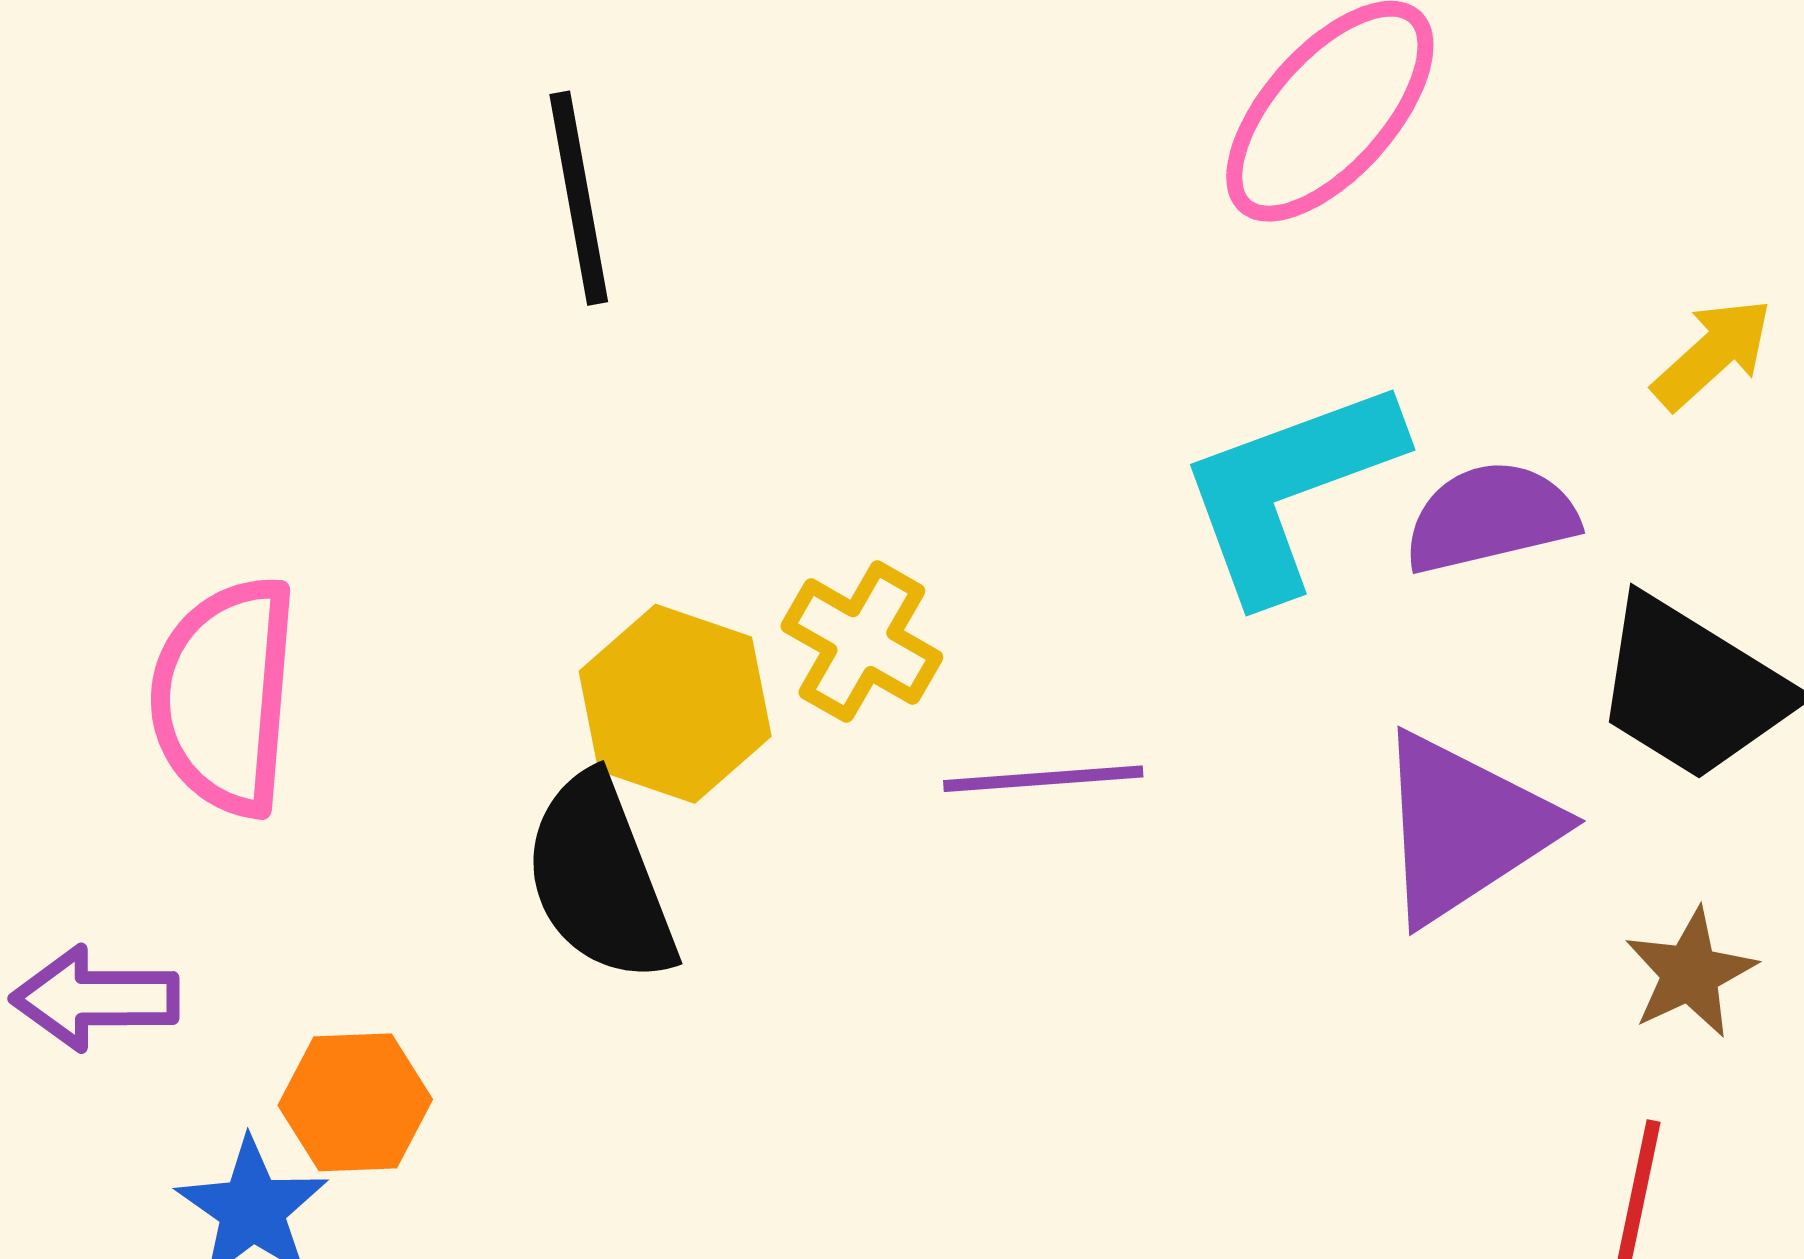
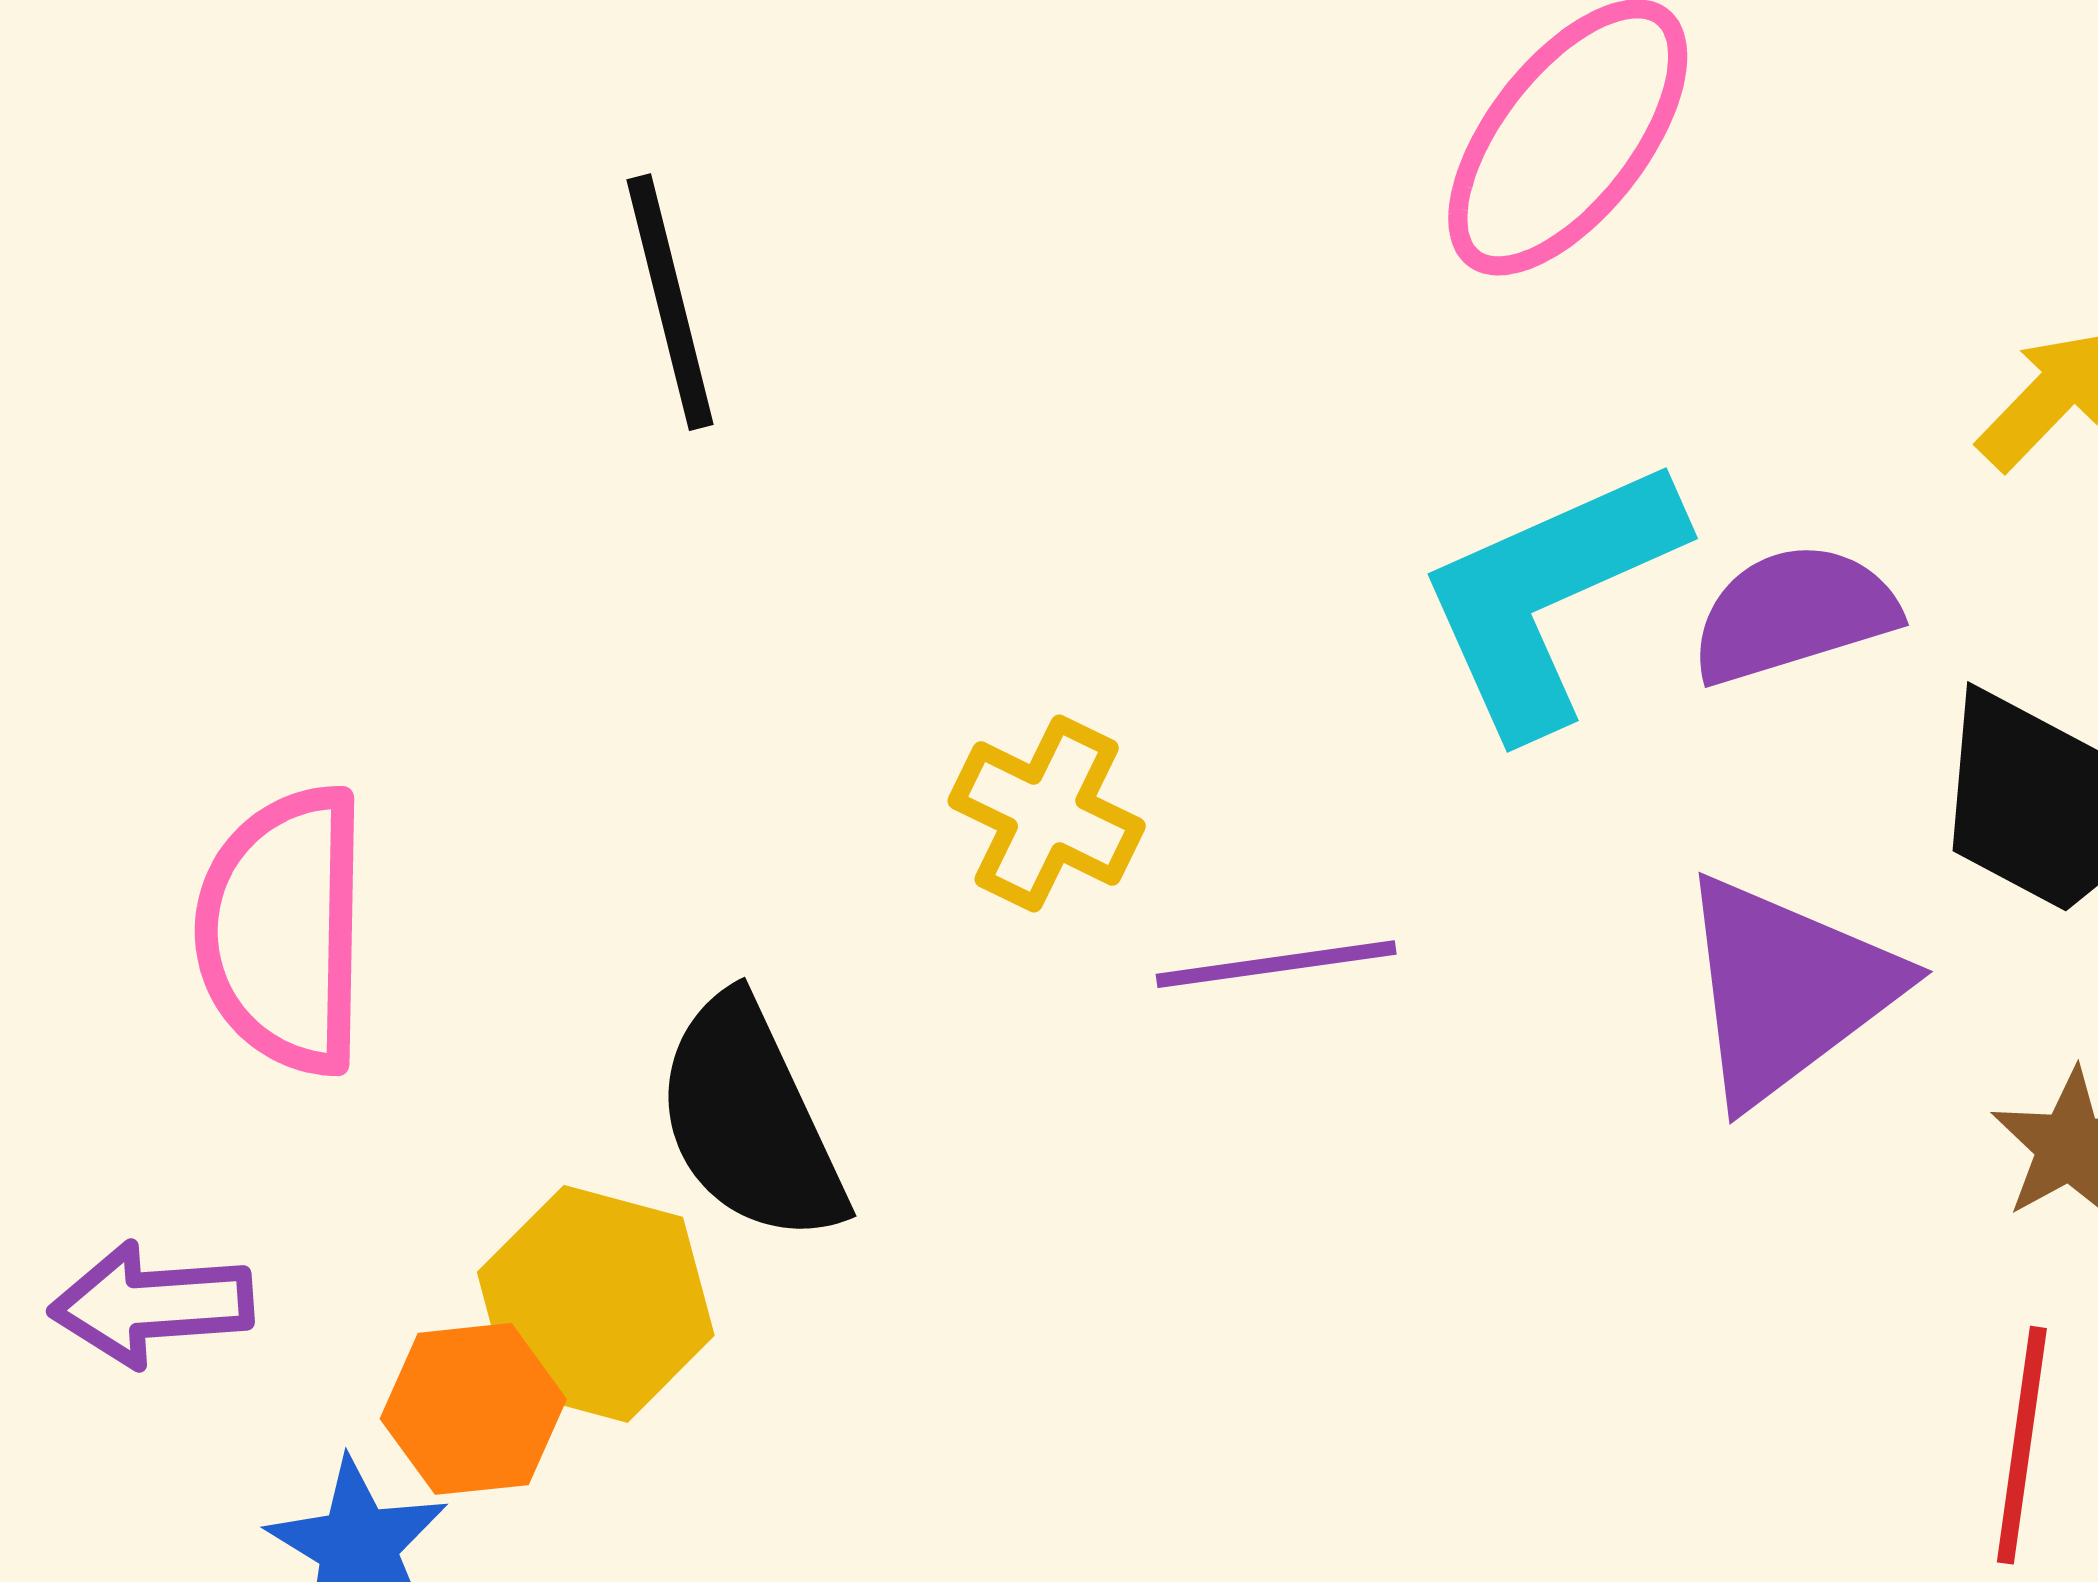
yellow hexagon: (675, 704) -> (596, 1304), moved

